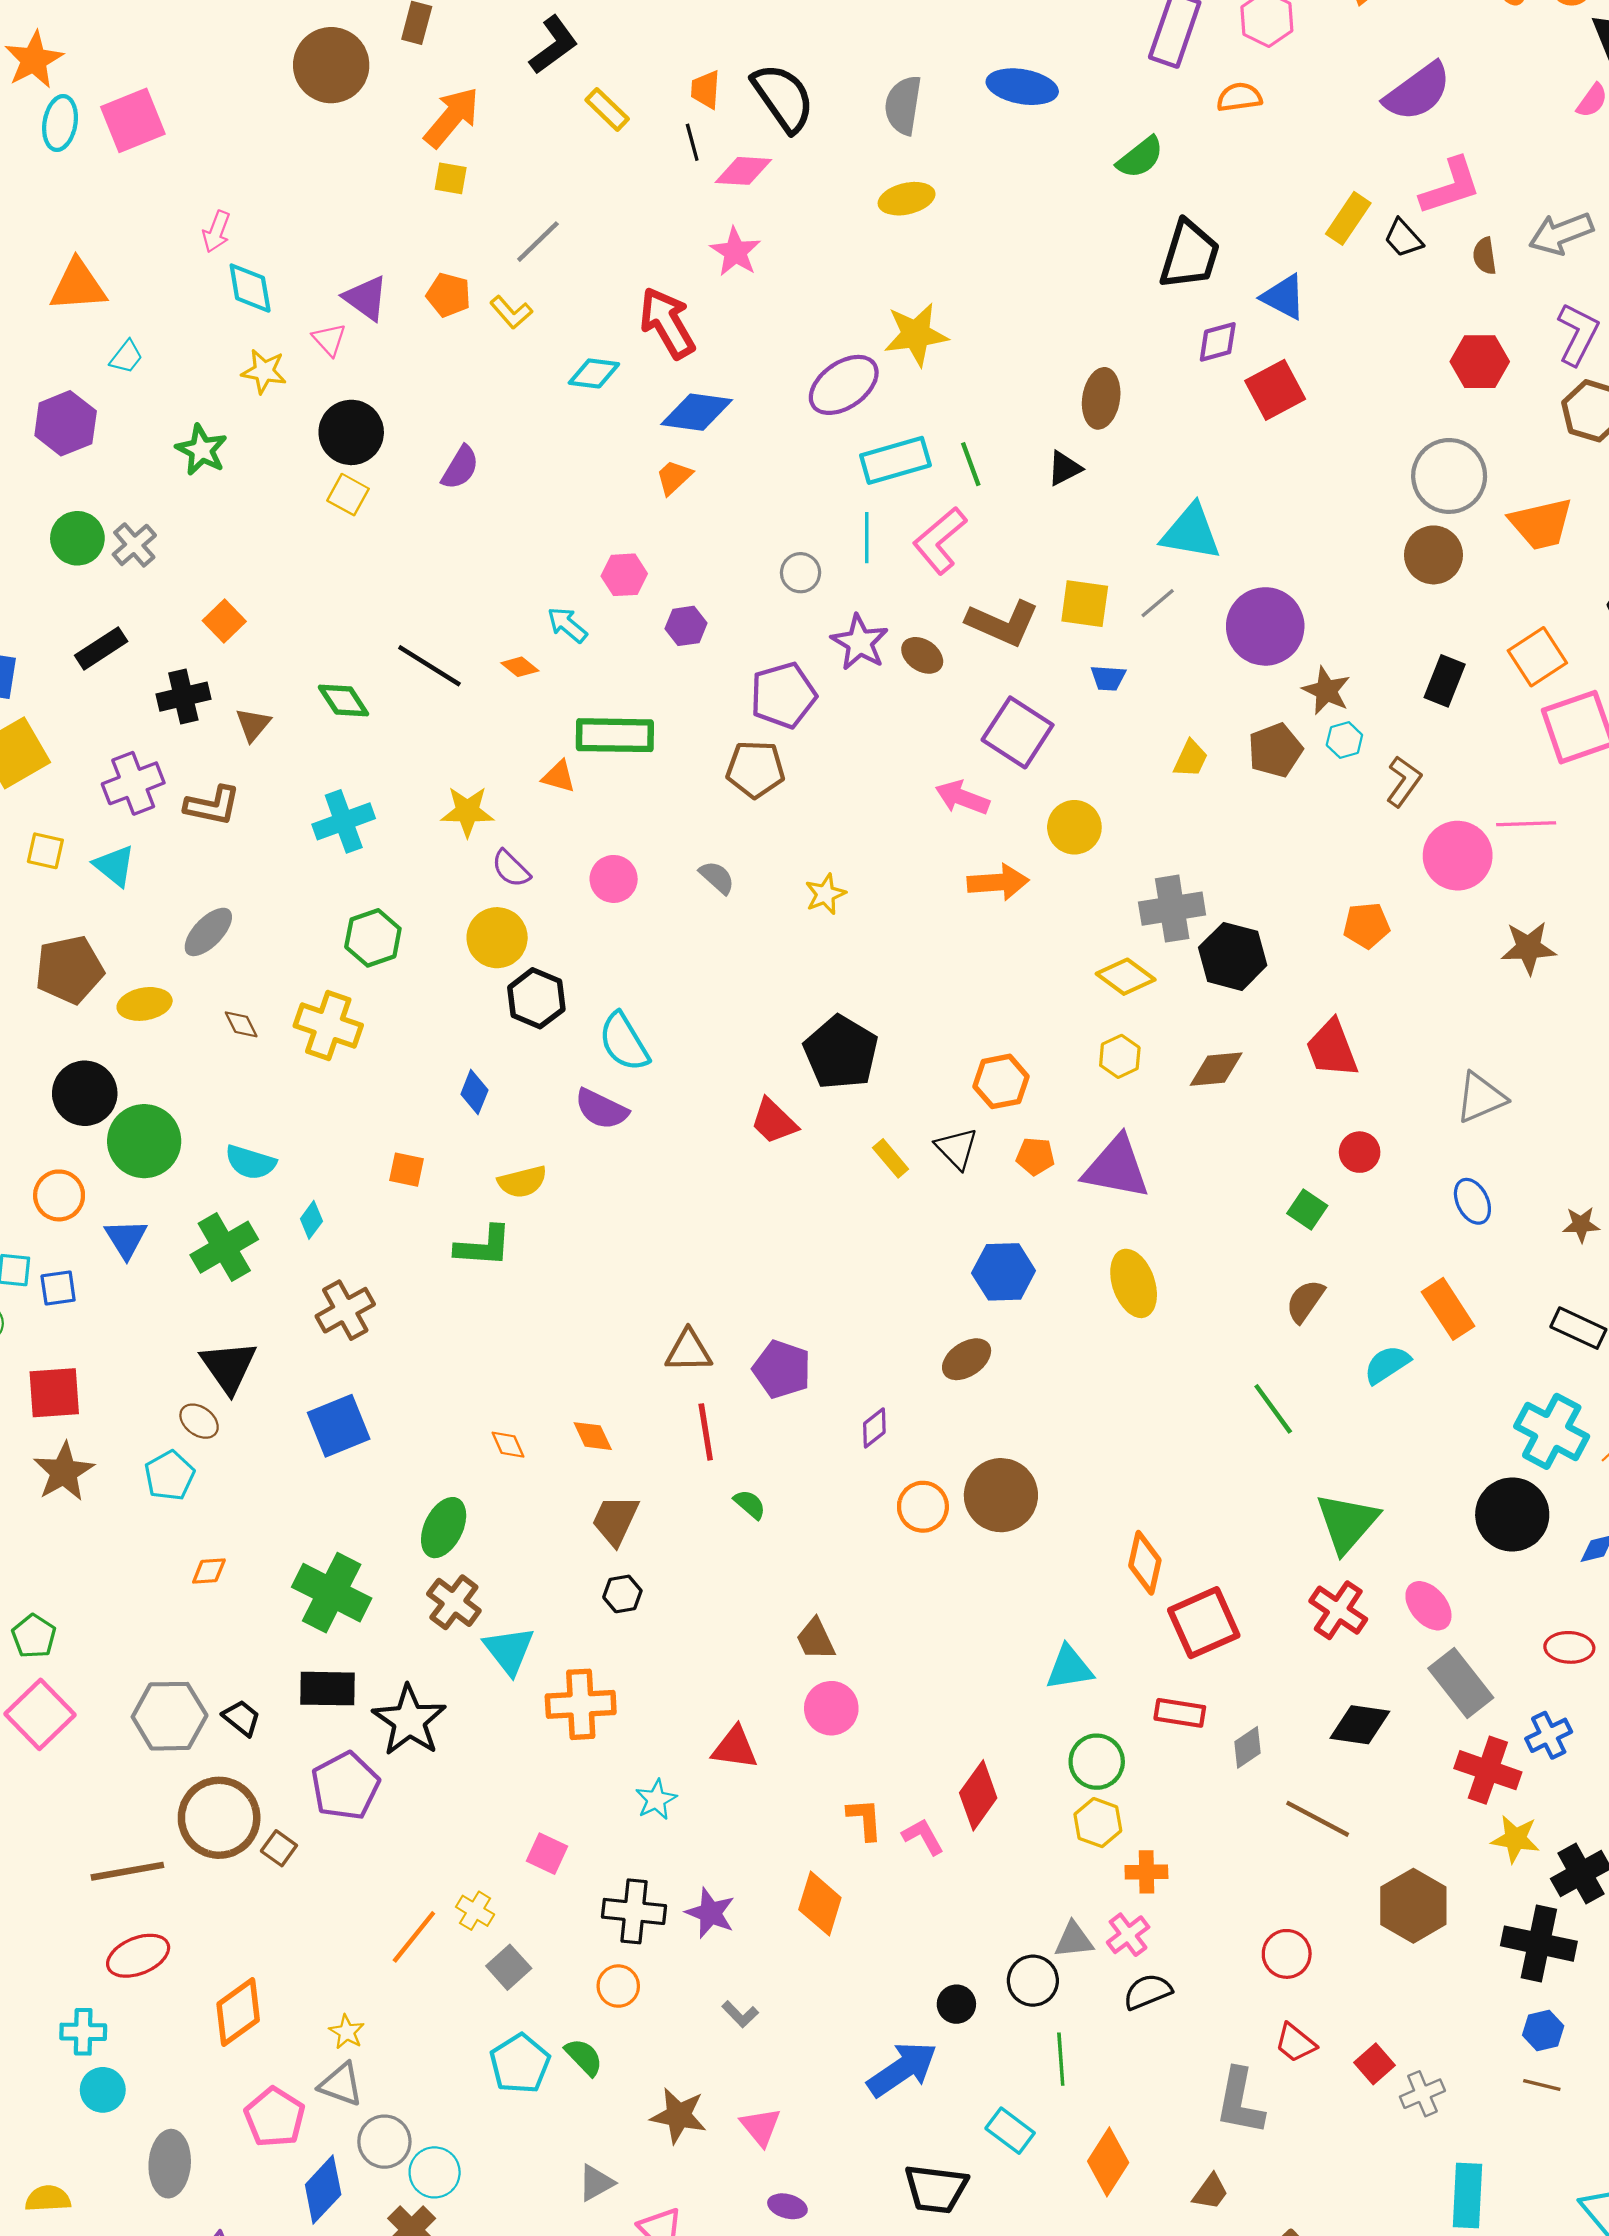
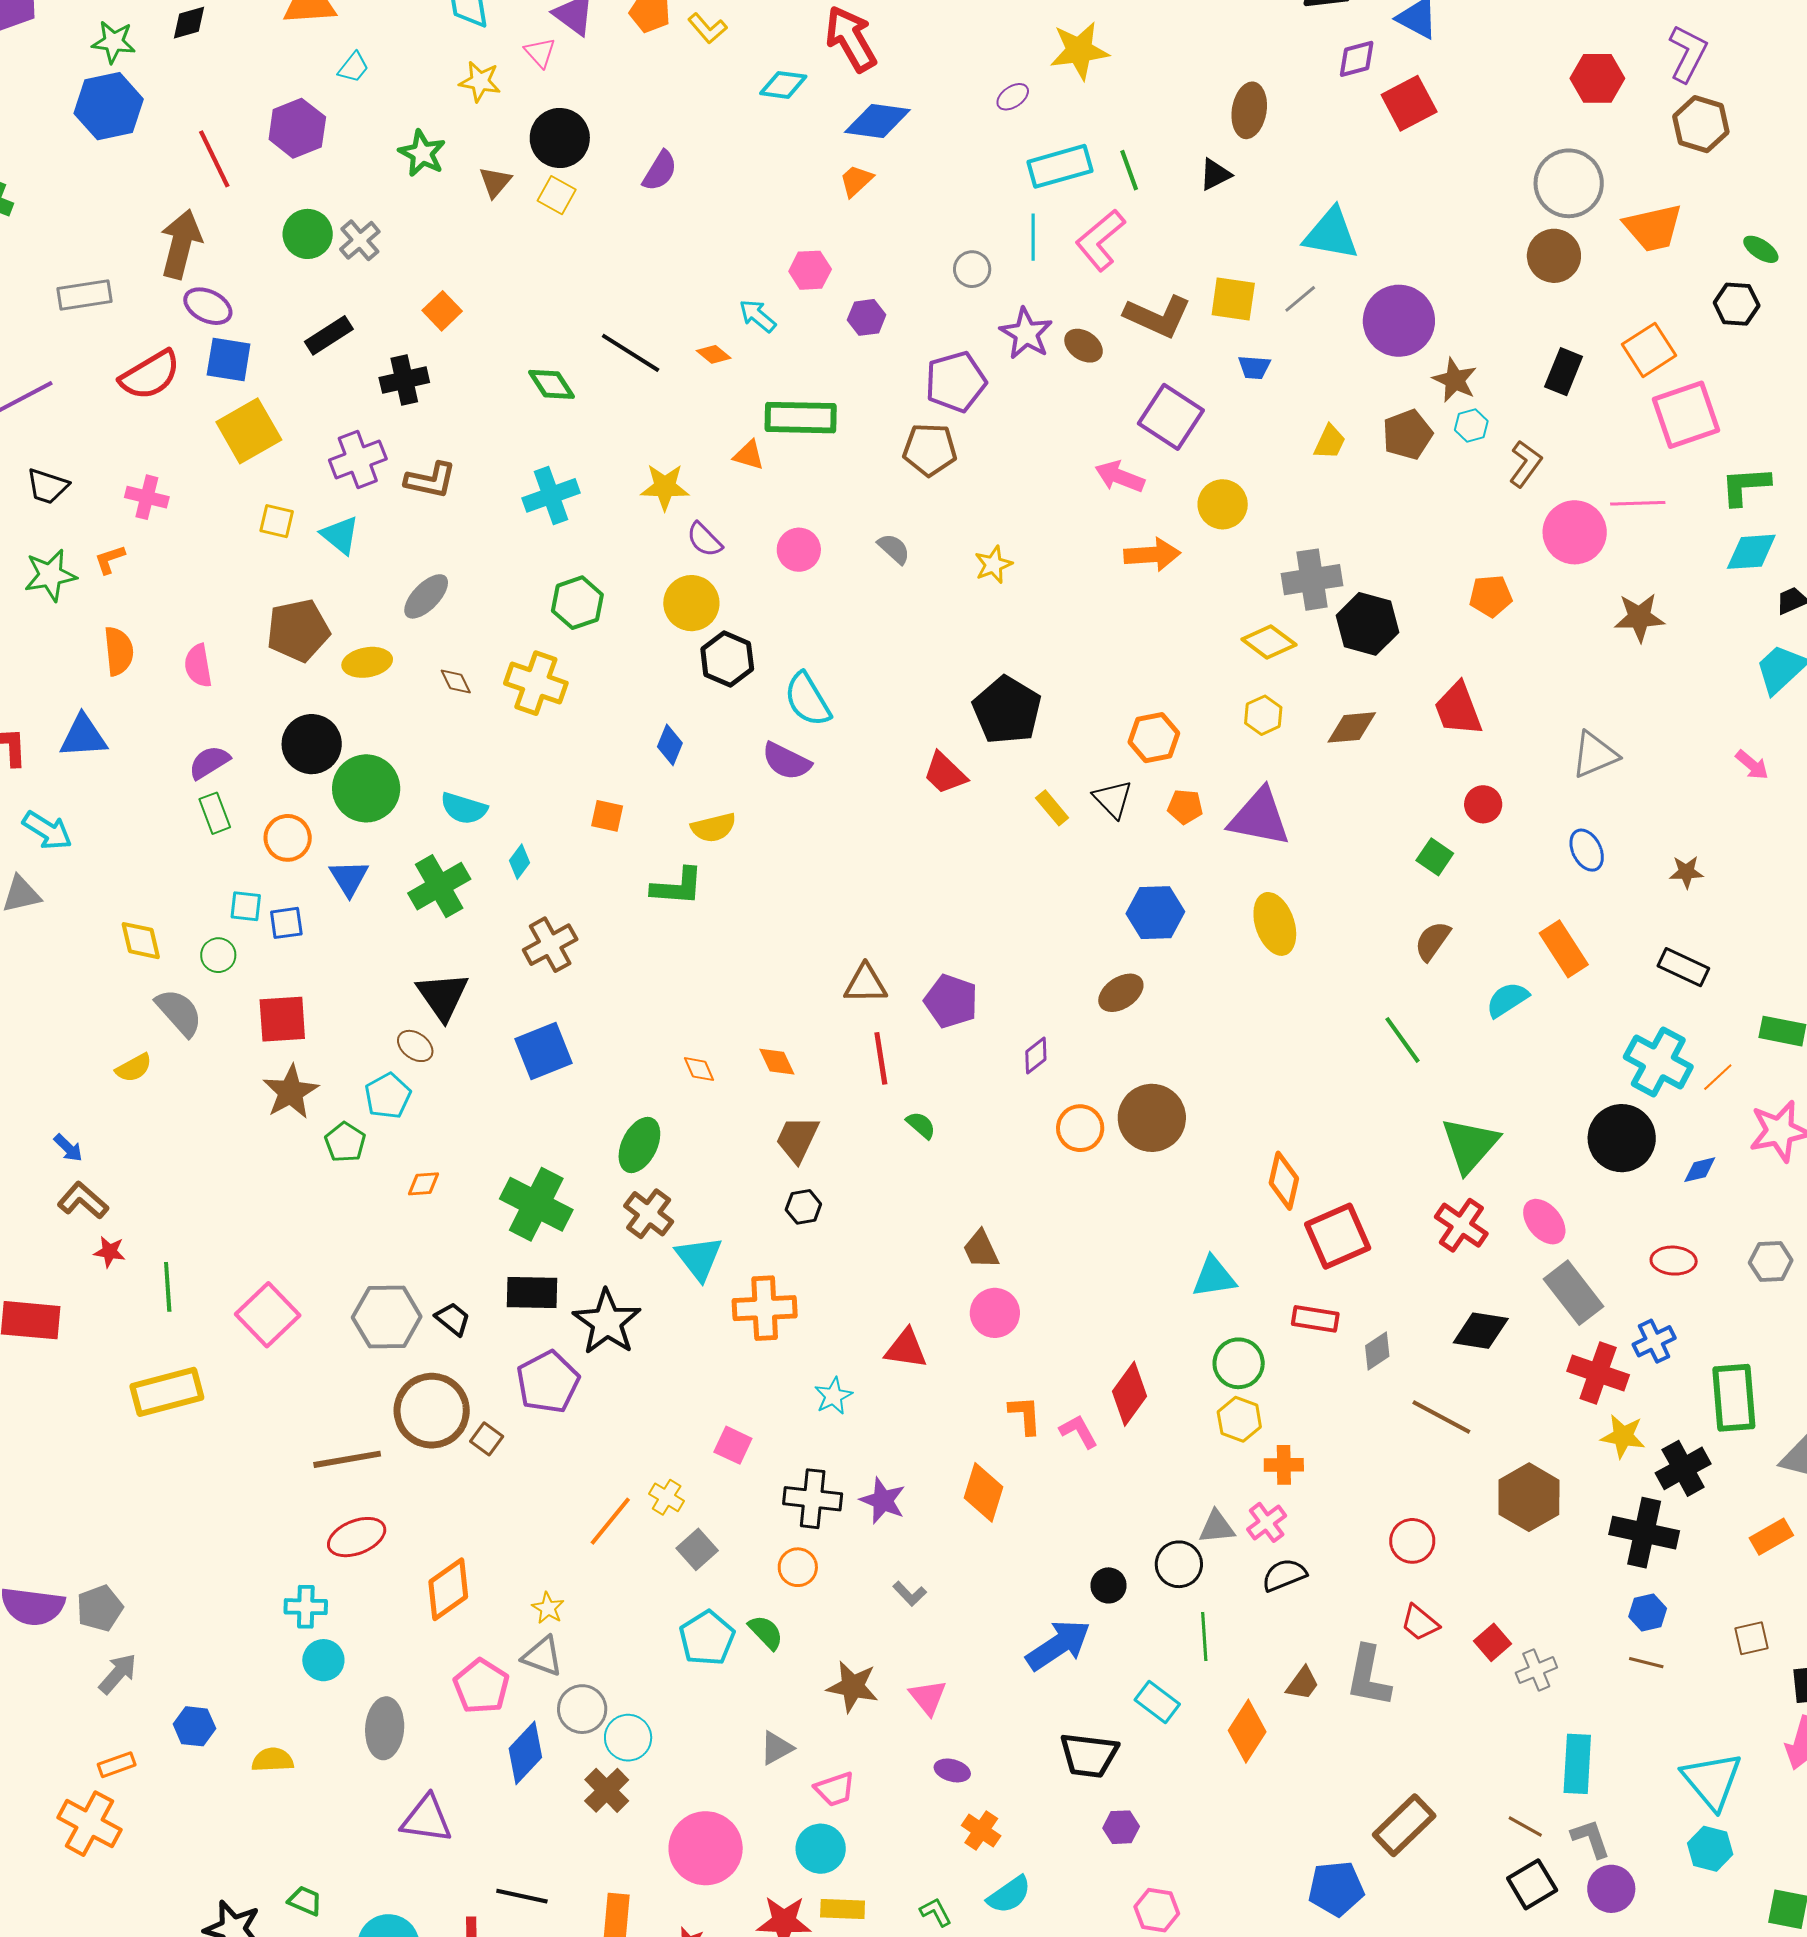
purple ellipse: (844, 385) -> (1013, 97), size x0.5
brown triangle: (253, 725) -> (495, 182), moved
green pentagon: (34, 1636) -> (345, 1142), moved
brown trapezoid: (1210, 2192) -> (1303, 1683), moved

